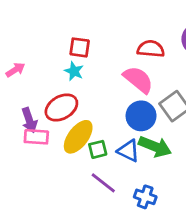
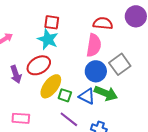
cyan star: (74, 71) -> (48, 39), size x1.5
pink semicircle: (138, 80) -> (94, 45), turned 60
pink rectangle: (36, 137) -> (21, 118), moved
green square: (98, 149) -> (65, 95), turned 32

